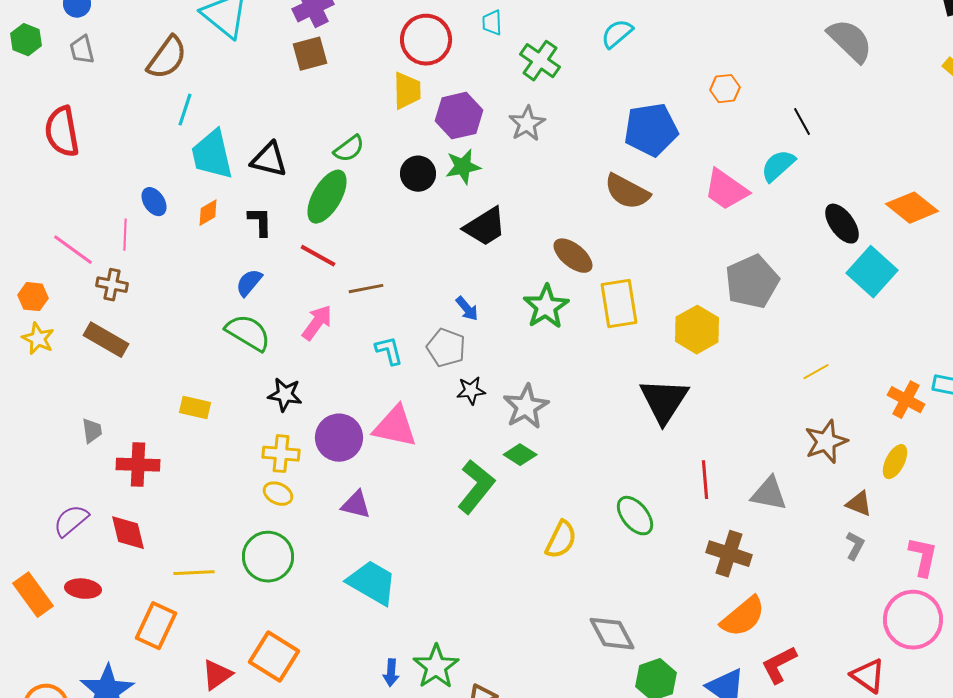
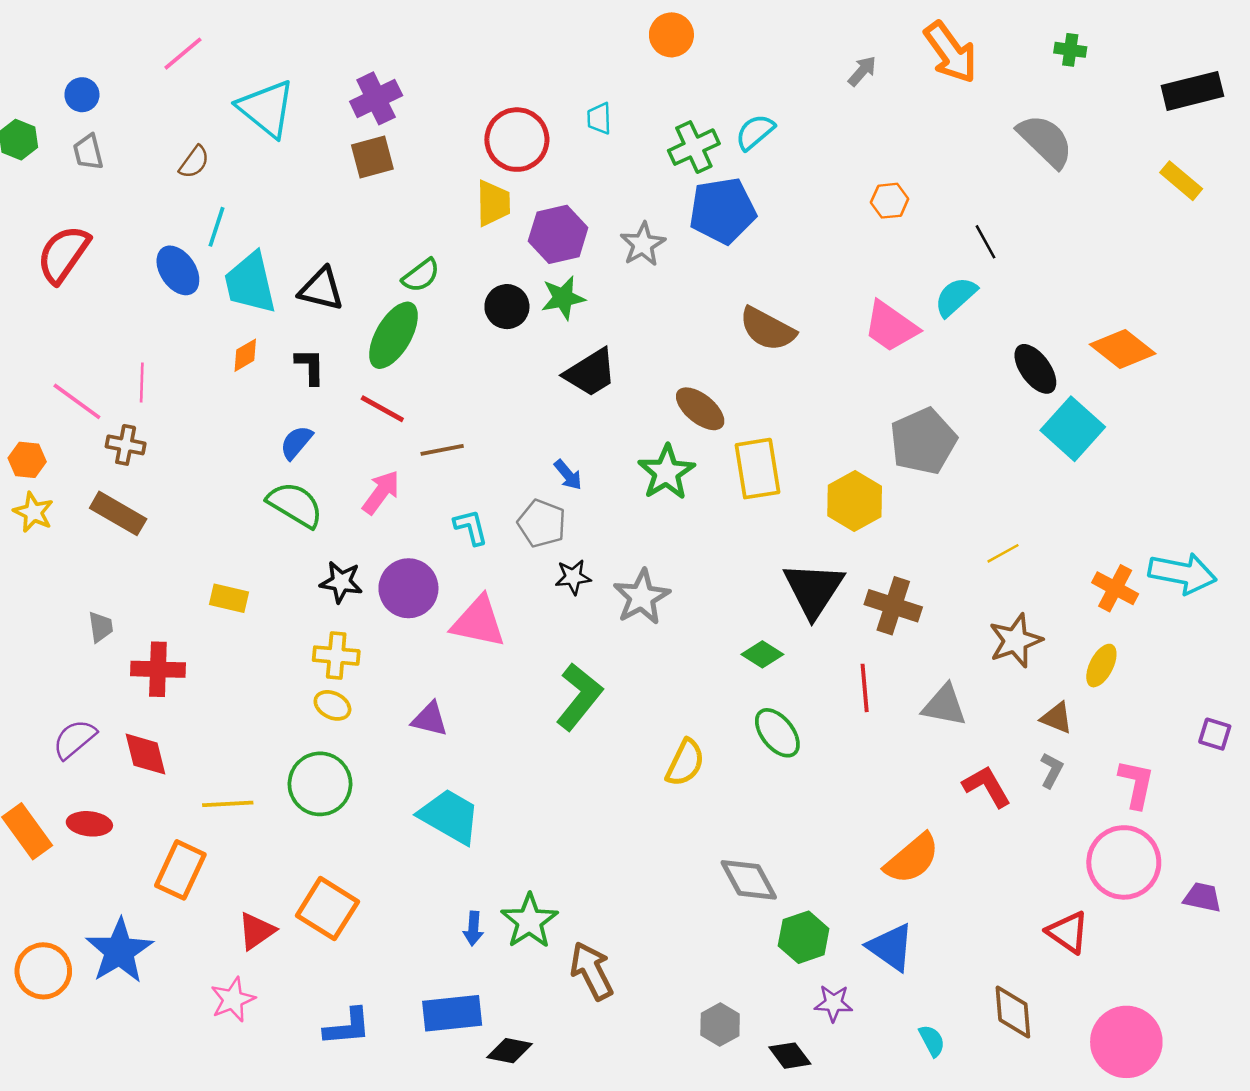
brown semicircle: (167, 58) -> (194, 162), size x0.6
green cross: (540, 61) -> (694, 147), moved, turned 30
blue pentagon: (651, 130) -> (723, 211), moved
red semicircle: (62, 132) -> (63, 254), turned 45
blue ellipse: (154, 202) -> (178, 270), moved, size x1.4
purple circle: (339, 438) -> (408, 588), moved
green diamond: (520, 455) -> (762, 654), moved
brown cross: (729, 554) -> (893, 606), moved
red L-shape: (779, 665) -> (987, 786), moved, turned 87

